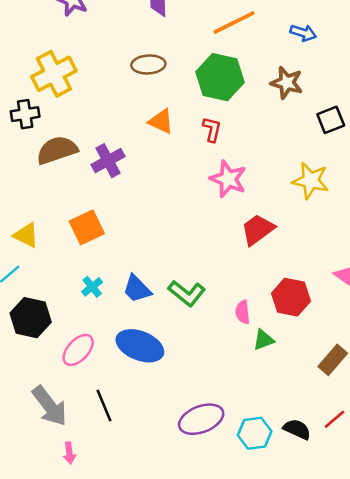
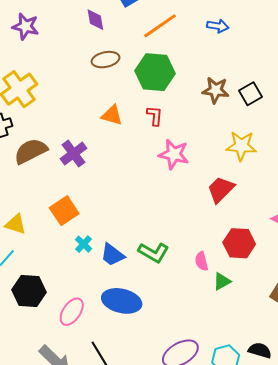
brown ellipse: (148, 64) -> (106, 60), moved
brown star: (287, 83) -> (215, 90), moved
red trapezoid: (258, 230) -> (221, 189), moved
cyan cross: (92, 287) -> (83, 244), moved

